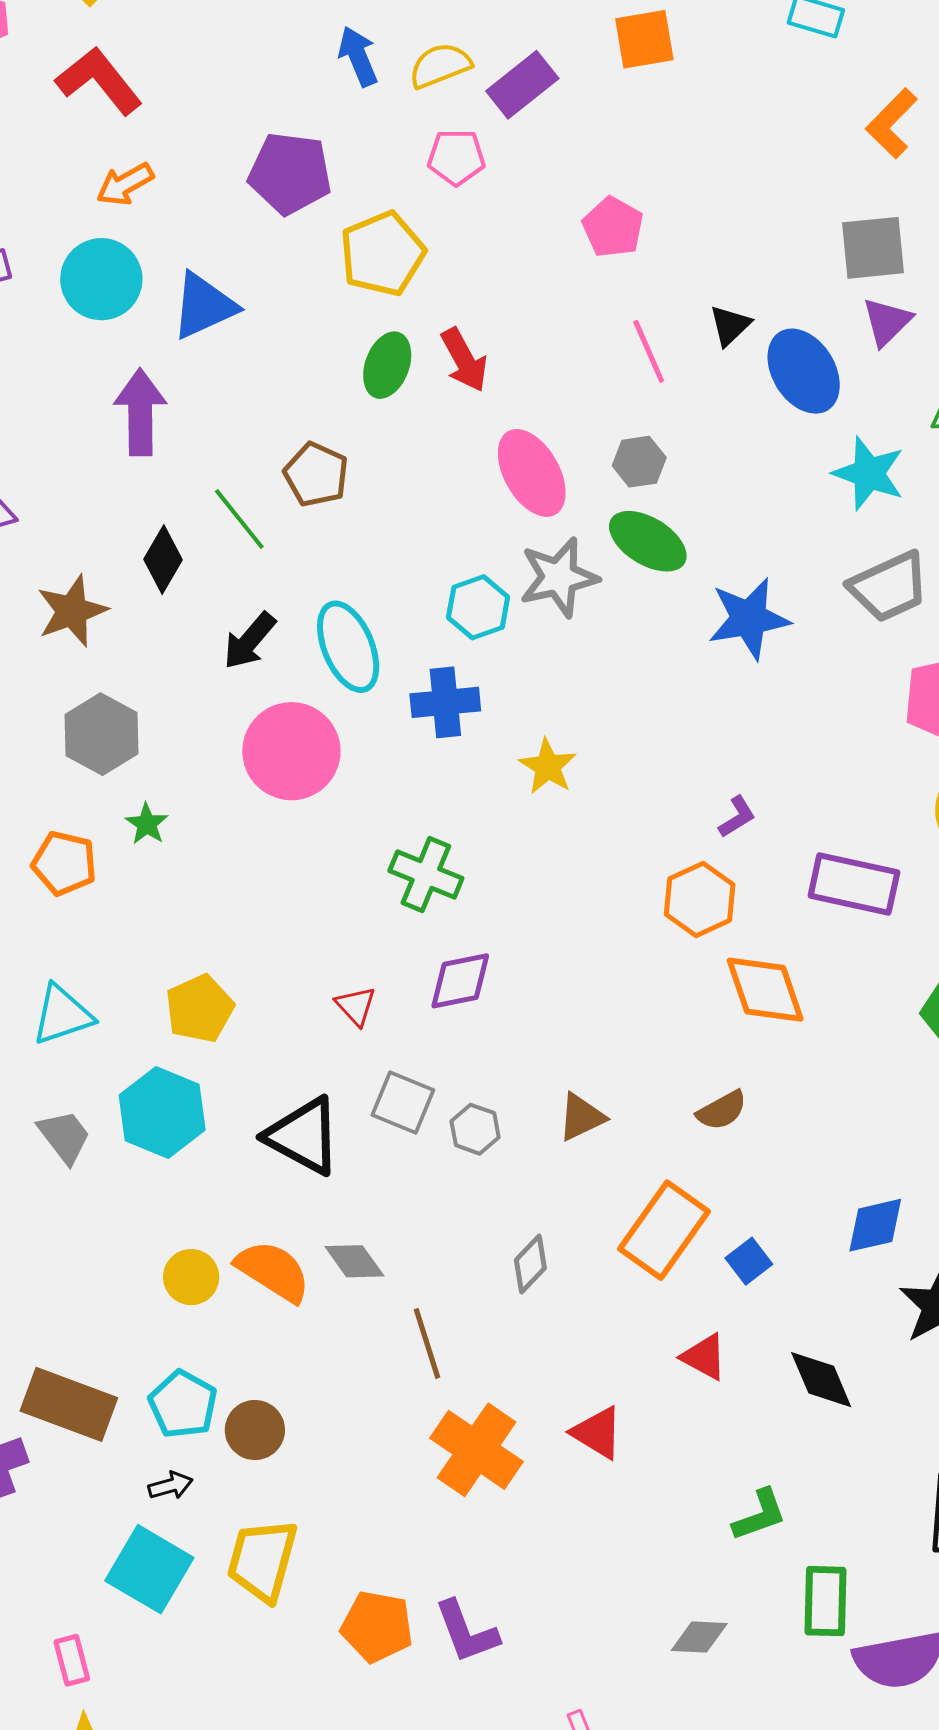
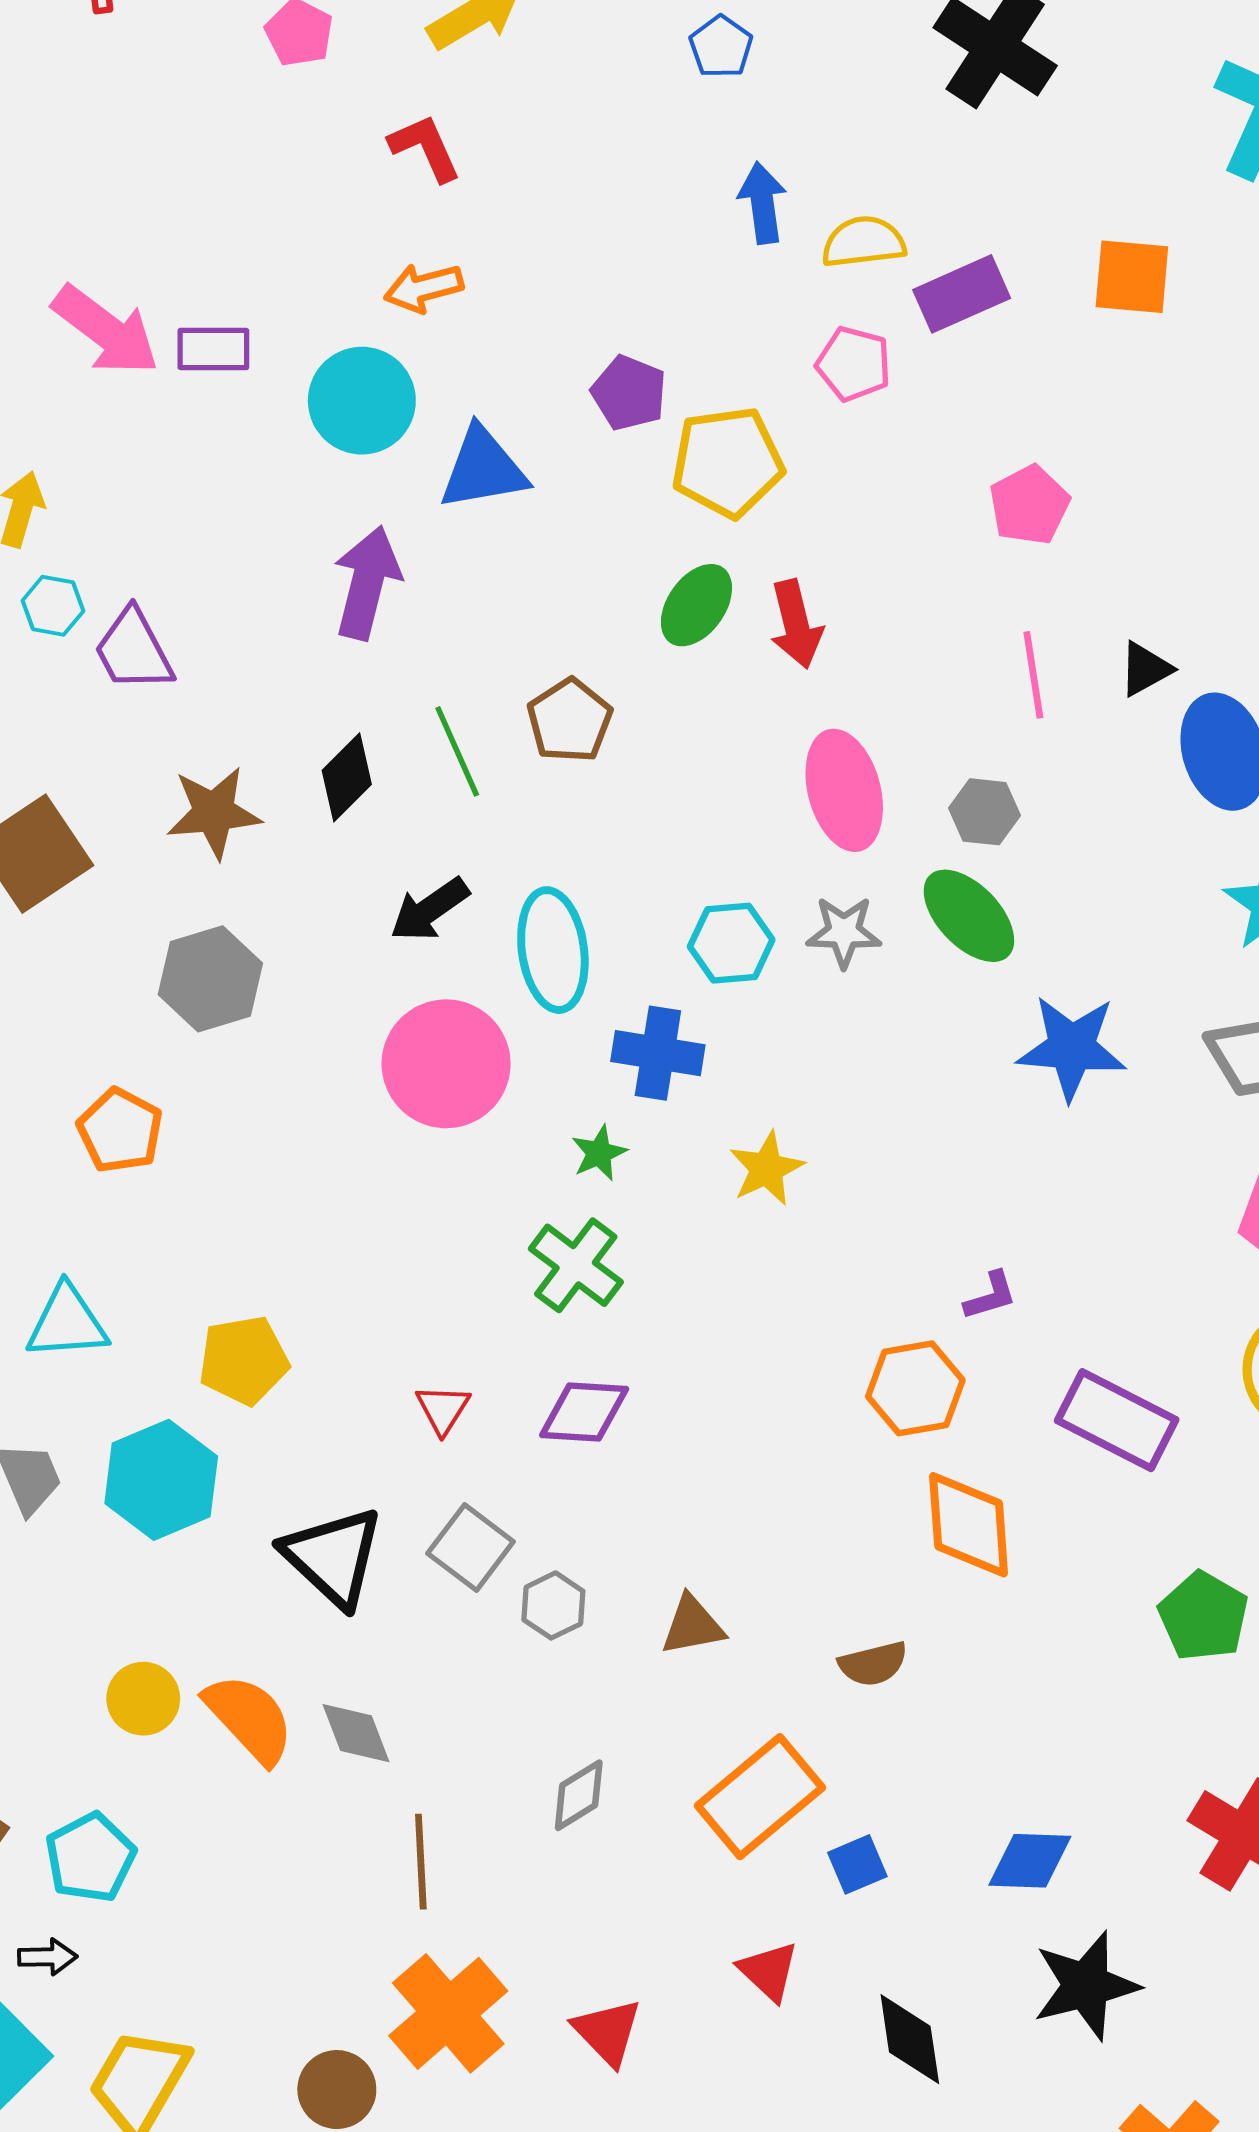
red L-shape: (99, 81) -> (425, 148), size x0.7
purple pentagon: (290, 173) -> (629, 393), moved, size x0.7
gray star: (559, 577) -> (844, 932), size x0.7
green star: (147, 824) -> (599, 1153), moved
brown circle: (255, 1430) -> (337, 2090), moved

